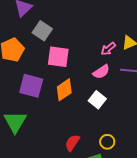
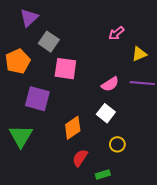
pink arrow: (108, 49) -> (116, 33), moved
orange diamond: (64, 90) -> (73, 128), moved
yellow circle: (107, 142) -> (117, 144), moved

